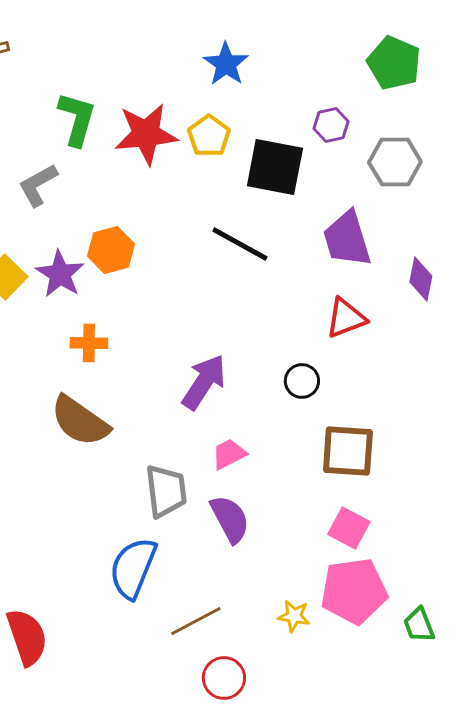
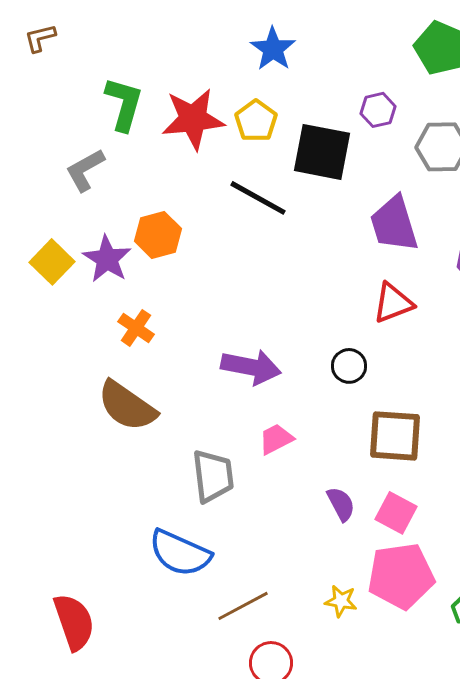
black line: (240, 244) -> (258, 198), moved
orange cross: (89, 343) -> (136, 328), turned 33
purple arrow: (204, 382) -> (251, 367), turned 68
purple semicircle: (230, 519) -> (341, 504), moved, size x0.7
blue semicircle: (133, 568) -> (180, 553), turned -88

